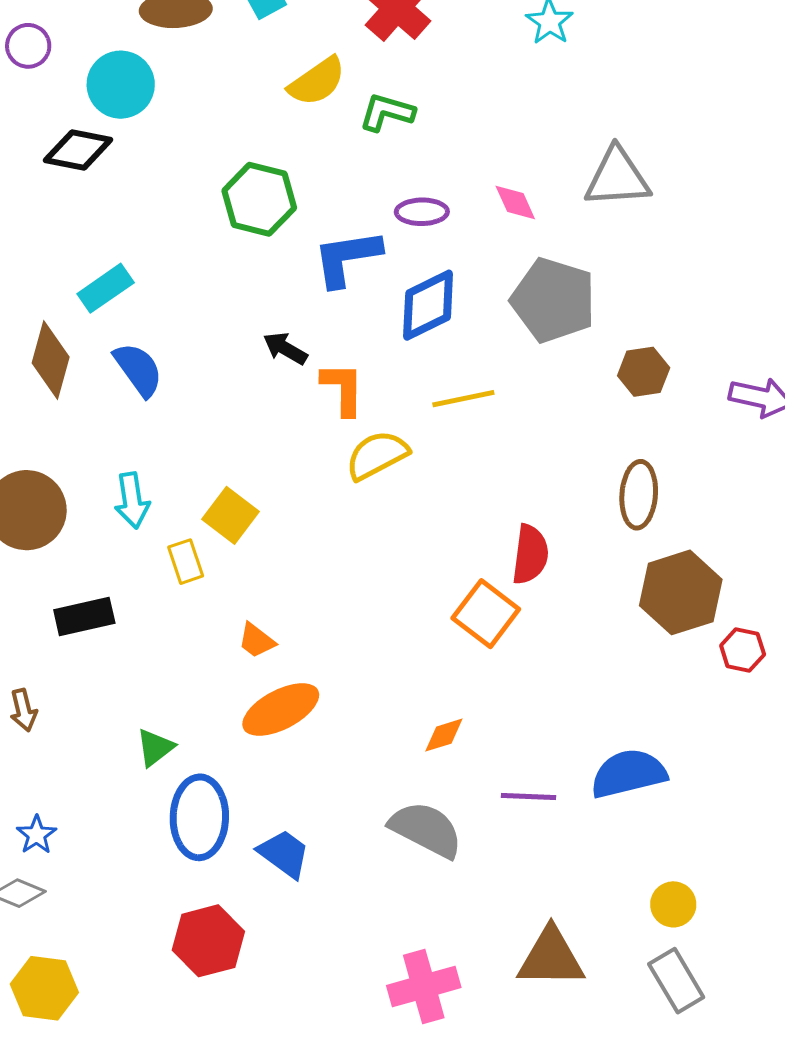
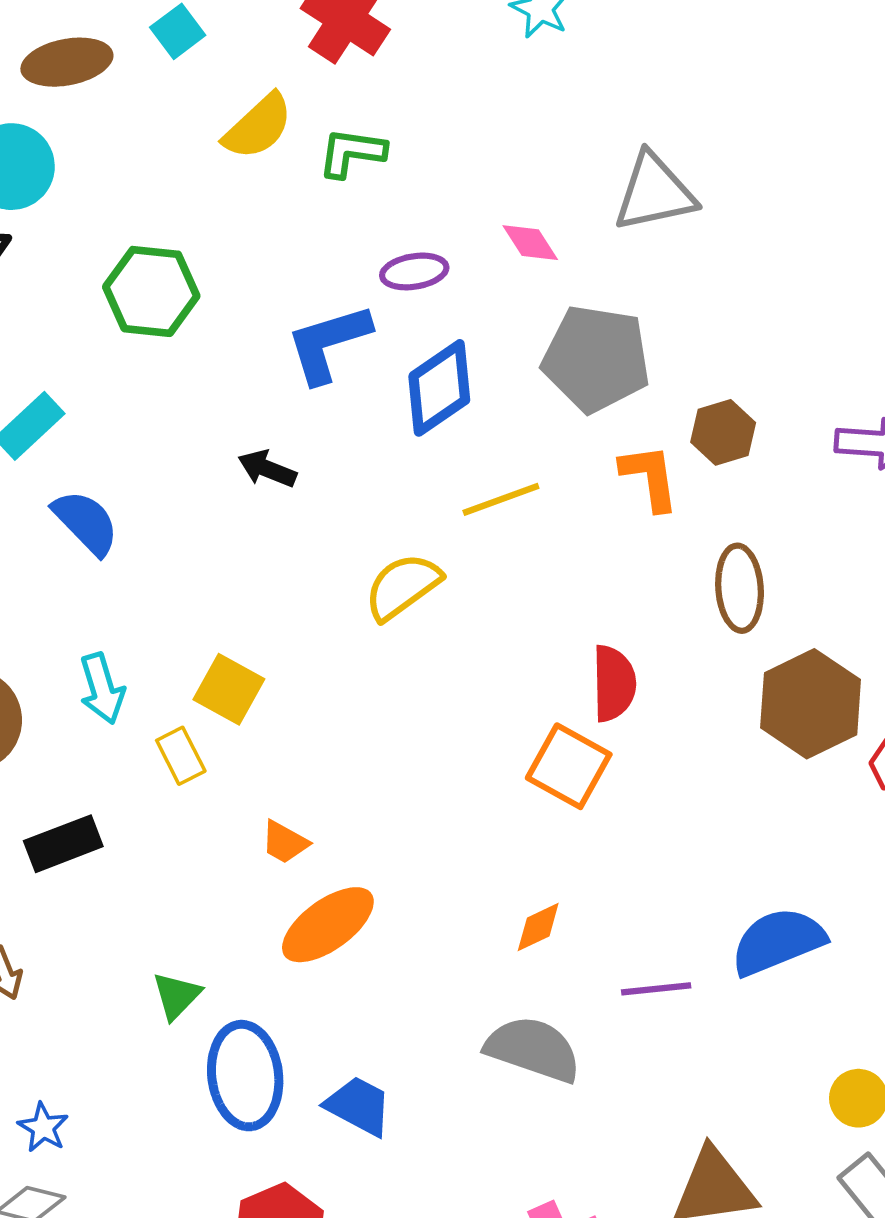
green hexagon: (259, 199) -> (151, 291), moved
orange L-shape: (343, 389) -> (650, 477), moved

